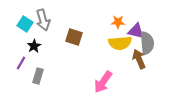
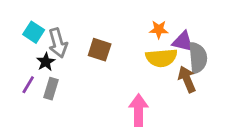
gray arrow: (43, 20) -> (58, 43), moved
gray rectangle: (38, 76) -> (51, 89), moved
pink arrow: (103, 82) -> (139, 110), turned 145

